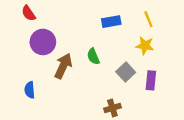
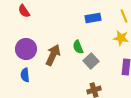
purple circle: (43, 42) -> (26, 49), moved
gray square: (126, 72) -> (91, 61), moved

